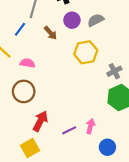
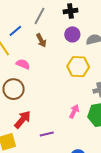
blue line: (20, 29) -> (15, 31), moved
brown arrow: (51, 33) -> (41, 40), moved
pink arrow: (90, 126) -> (74, 111), moved

